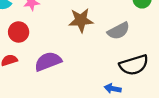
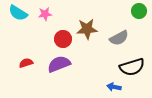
red circle: (19, 32) -> (63, 39), moved

